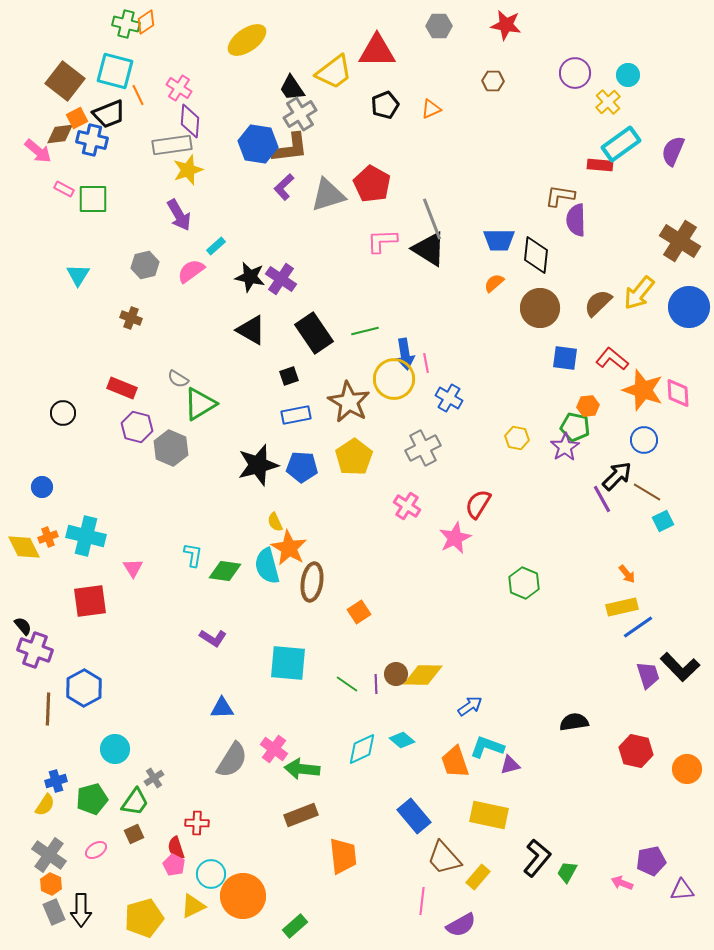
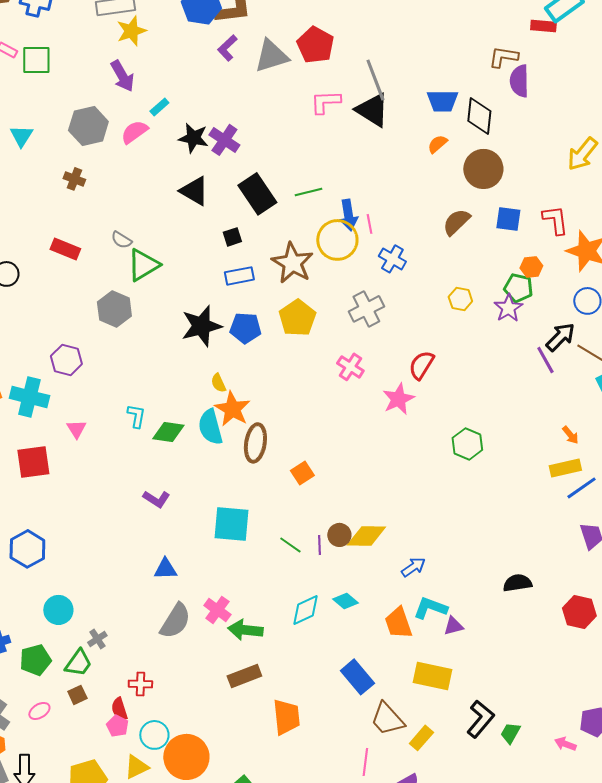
gray hexagon: (145, 265) -> (88, 126), size x1.4
brown semicircle: (598, 303) -> (456, 222), moved
red L-shape: (612, 359) -> (555, 220), turned 44
purple hexagon: (137, 427) -> (66, 360), moved

